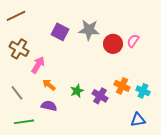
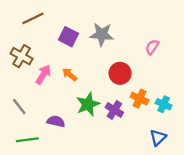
brown line: (16, 16) -> (33, 18), moved
red circle: (113, 44) -> (120, 73), moved
orange arrow: (49, 85) -> (70, 74), moved
green star: (77, 91) -> (88, 104), size x1.5
blue triangle: (138, 120) -> (158, 137), turned -35

